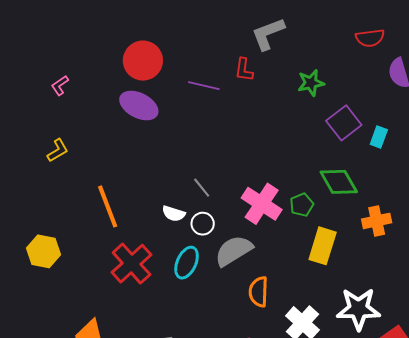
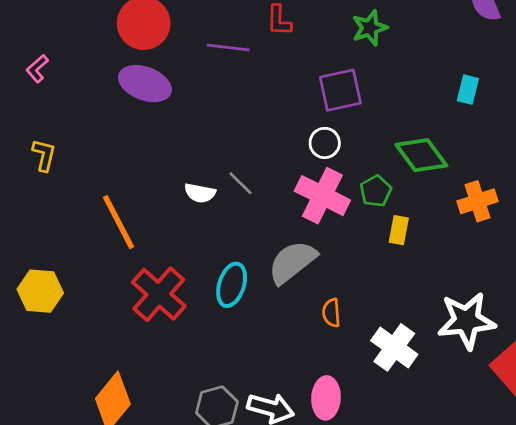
purple square: (344, 123) -> (340, 90), moved, turned 32
yellow L-shape: (58, 150) -> (44, 155), turned -40
white semicircle: (174, 214) -> (200, 193), moved
white circle: (203, 224) -> (325, 143), moved
yellow rectangle: (323, 246) -> (399, 230), moved, size x0.6
orange semicircle: (258, 292) -> (331, 313), size x0.7

